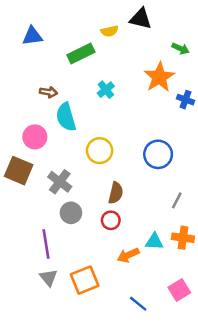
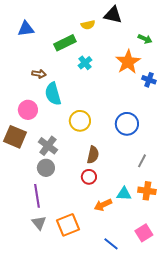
cyan cross: (106, 90) -> (85, 63), moved
gray circle: (71, 213) -> (46, 168), moved

